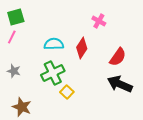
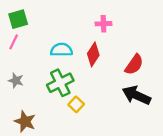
pink cross: (99, 21) -> (103, 24), moved, turned -32

